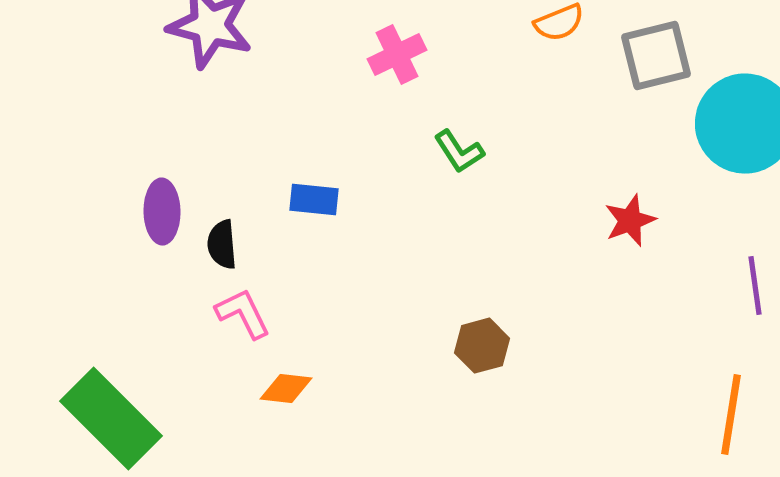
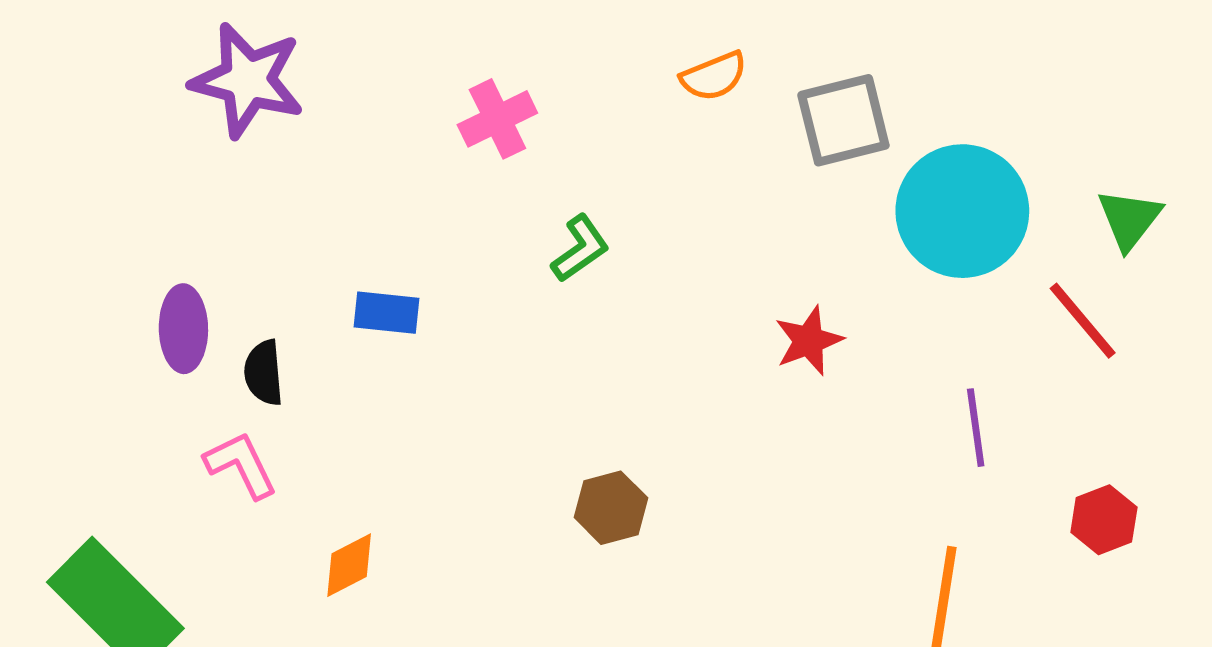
green L-shape: (459, 152) -> (580, 248), turned -92
pink L-shape: (243, 314) -> (241, 465), moved
orange diamond: (286, 389) -> (349, 565), turned -34

